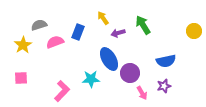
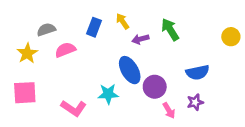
blue rectangle: (78, 32) -> (94, 27), moved
pink square: (21, 78) -> (25, 93), size x1.5
pink L-shape: (62, 91) -> (74, 108), turned 80

